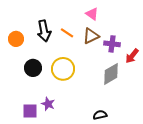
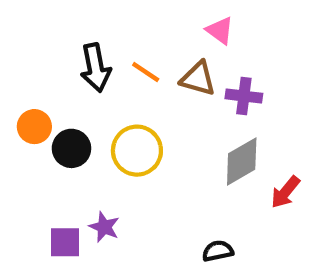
pink triangle: (92, 14) -> (220, 31), moved
brown triangle: (91, 36) -> (198, 79), turned 42
orange circle: (16, 39) -> (34, 127), moved
red arrow: (132, 56) -> (285, 192), moved

